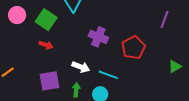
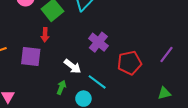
purple line: (164, 20) -> (166, 55), moved
red arrow: (46, 45) -> (45, 35), turned 56
purple square: (50, 81) -> (31, 56), moved

